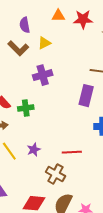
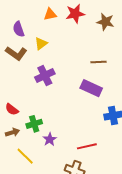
purple rectangle: (86, 96) -> (91, 88), turned -70
green cross: (26, 108) -> (34, 124), moved
purple star: (34, 150) -> (50, 139), moved

